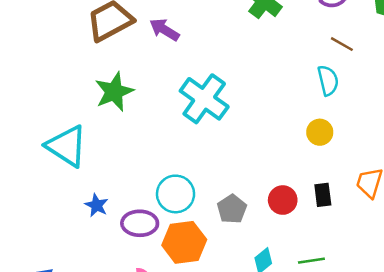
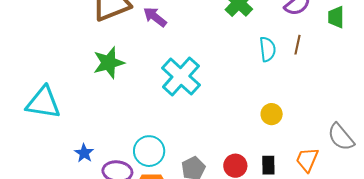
brown line: (342, 44) -> (297, 45), turned 66
cyan semicircle: (328, 80) -> (268, 49), moved
cyan triangle: (67, 146) -> (43, 103), moved, turned -30

